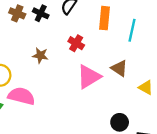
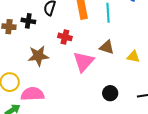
brown star: (40, 55) -> (38, 56), size x1.5
black circle: (120, 122) -> (110, 93), moved

